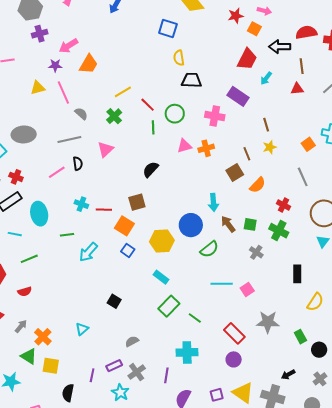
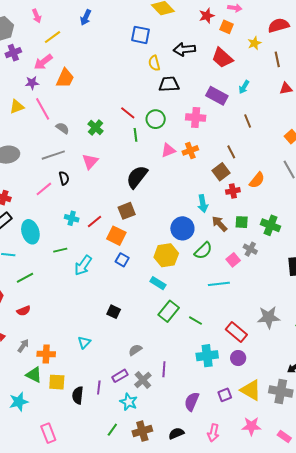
black arrow: (280, 47) -> (184, 49), moved
red trapezoid: (247, 59) -> (222, 58), turned 110
cyan arrow: (266, 78) -> (244, 87), moved
red triangle: (297, 89) -> (286, 88), moved
yellow line: (123, 92) -> (52, 37), moved
yellow star: (270, 147) -> (254, 43), moved
black semicircle: (151, 169) -> (137, 177), size x1.4
orange semicircle: (258, 185) -> (257, 180), moved
red cross: (284, 205) -> (233, 191), moved, turned -32
red line: (104, 210) -> (95, 221), turned -35
yellow hexagon: (162, 241) -> (166, 255), moved
pink square: (247, 290) -> (233, 260), moved
orange cross: (43, 337) -> (46, 354), turned -36
cyan cross: (187, 352) -> (207, 356), moved
purple line: (166, 375) -> (164, 369), moved
black semicircle: (68, 393) -> (78, 395), moved

